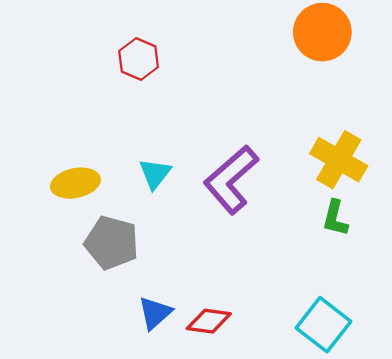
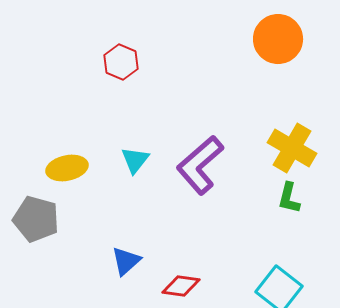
gray pentagon: (112, 243) -> (36, 219), moved
blue triangle: (155, 313) -> (126, 261), moved

